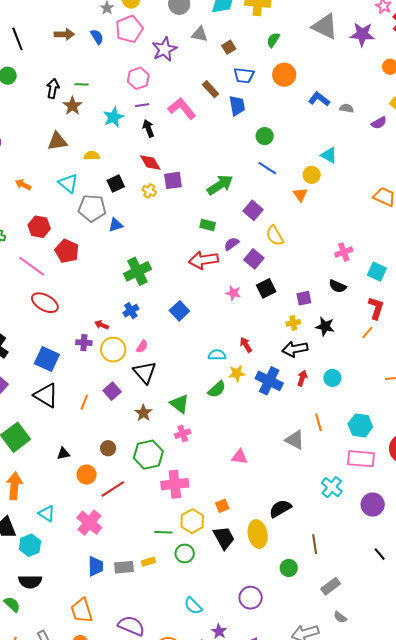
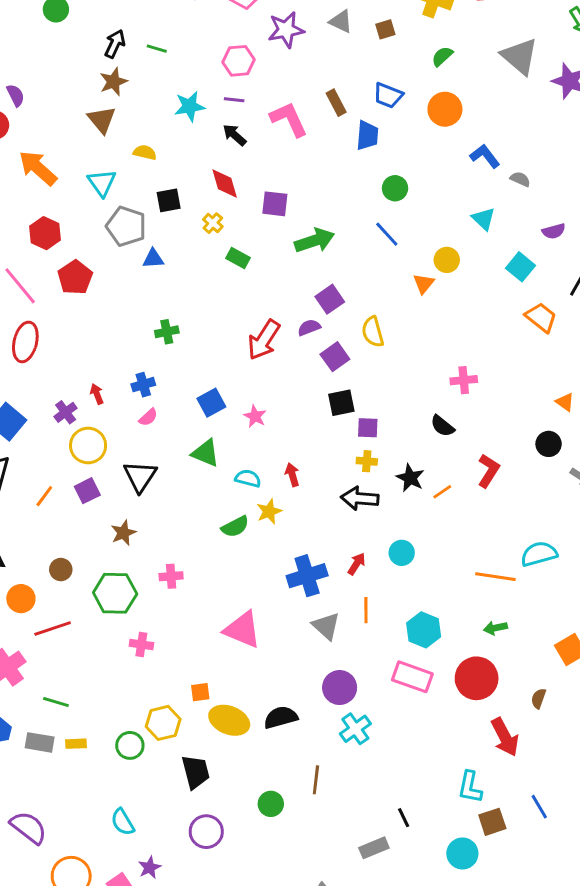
brown square: (229, 47) -> (385, 29), moved
brown star: (72, 106) -> (113, 82), moved
purple semicircle: (379, 123) -> (554, 231), moved
black arrow: (148, 128) -> (235, 135), turned -42
brown triangle: (57, 141) -> (102, 120), turned 45
cyan triangle: (329, 155) -> (484, 219), moved
purple square: (173, 180) -> (275, 204), moved
orange arrow: (23, 185) -> (38, 168), size x1.8
purple square: (253, 210) -> (330, 299), moved
green rectangle: (208, 225) -> (238, 258), moved
red arrow: (203, 260) -> (264, 340), turned -64
green cross: (137, 271) -> (167, 332), size x0.6
cyan square: (377, 272) -> (520, 267), moved
pink star: (233, 293) -> (255, 416), moved
purple square: (304, 298) -> (368, 428), moved
red ellipse: (45, 303) -> (25, 342), turned 60
red arrow: (102, 325) -> (97, 394), turned 32
orange line: (367, 333) -> (442, 492), moved
purple cross: (84, 343) -> (66, 412), turned 35
pink semicircle: (142, 346) -> (148, 417), moved
yellow circle: (113, 350) -> (88, 446), moved
yellow star: (237, 373) -> (269, 511), turned -30
red arrow: (302, 378) -> (357, 564), moved
blue cross: (269, 381) -> (307, 576), moved, turned 32
green triangle: (180, 404) -> (206, 453), moved, turned -30
pink triangle: (240, 457) -> (242, 630), size x1.6
pink cross: (175, 484) -> (141, 644), size x0.6
cyan cross: (332, 487) -> (355, 729), moved
purple circle: (373, 505) -> (340, 688), moved
yellow hexagon: (192, 521) -> (163, 723), moved
green line: (163, 532) -> (56, 702), moved
yellow ellipse: (258, 534) -> (229, 720), moved, turned -72
black trapezoid: (224, 538) -> (196, 772), moved
gray rectangle: (331, 586) -> (374, 848), moved

